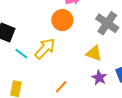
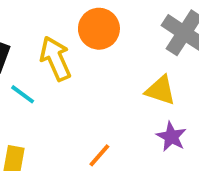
yellow arrow: (45, 49) -> (56, 58), moved, turned -65

